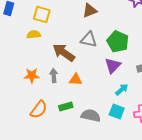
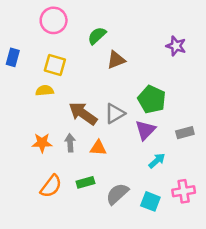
gray triangle: (89, 40) -> (115, 113), moved, turned -42
cyan square: (117, 112) -> (150, 201), moved
gray semicircle: (91, 116) -> (117, 194), turned -54

